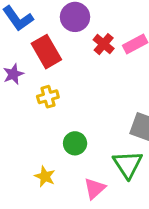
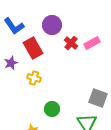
yellow cross: (48, 97) -> (34, 78), turned 32

